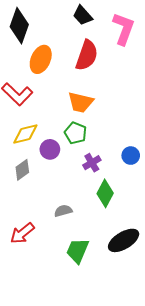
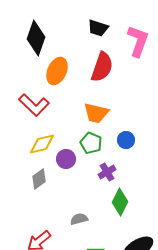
black trapezoid: (83, 15) -> (98, 28), turned -30
blue circle: (131, 156) -> (126, 140), moved

